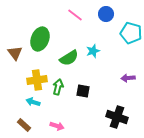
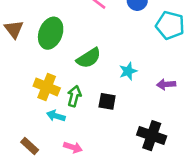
cyan star: (93, 51) -> (128, 71), moved
brown triangle: (15, 53) -> (14, 29), moved
yellow cross: (37, 80) -> (47, 87), turned 30
cyan arrow: (33, 102) -> (56, 116), moved

